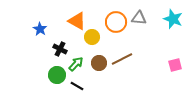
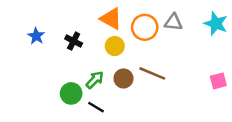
orange triangle: (77, 21) -> (111, 19), moved
blue star: (40, 29) -> (36, 36), moved
black cross: (60, 49) -> (74, 41), moved
brown line: (122, 59) -> (152, 73), turned 50

